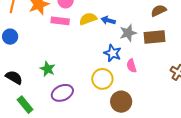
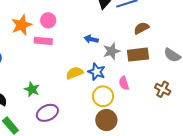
yellow semicircle: (88, 19) -> (75, 73), moved
pink semicircle: (132, 66) -> (124, 83), moved
yellow circle: (102, 79) -> (103, 96), moved

